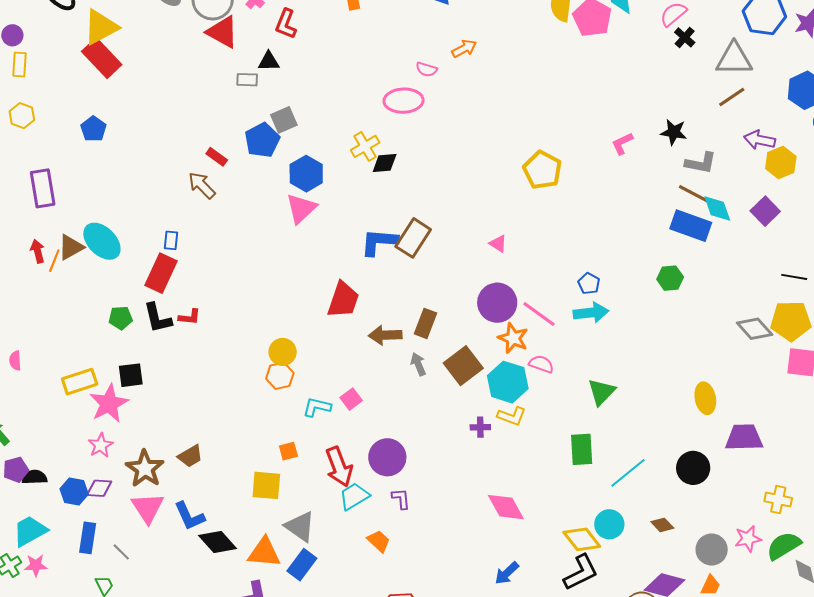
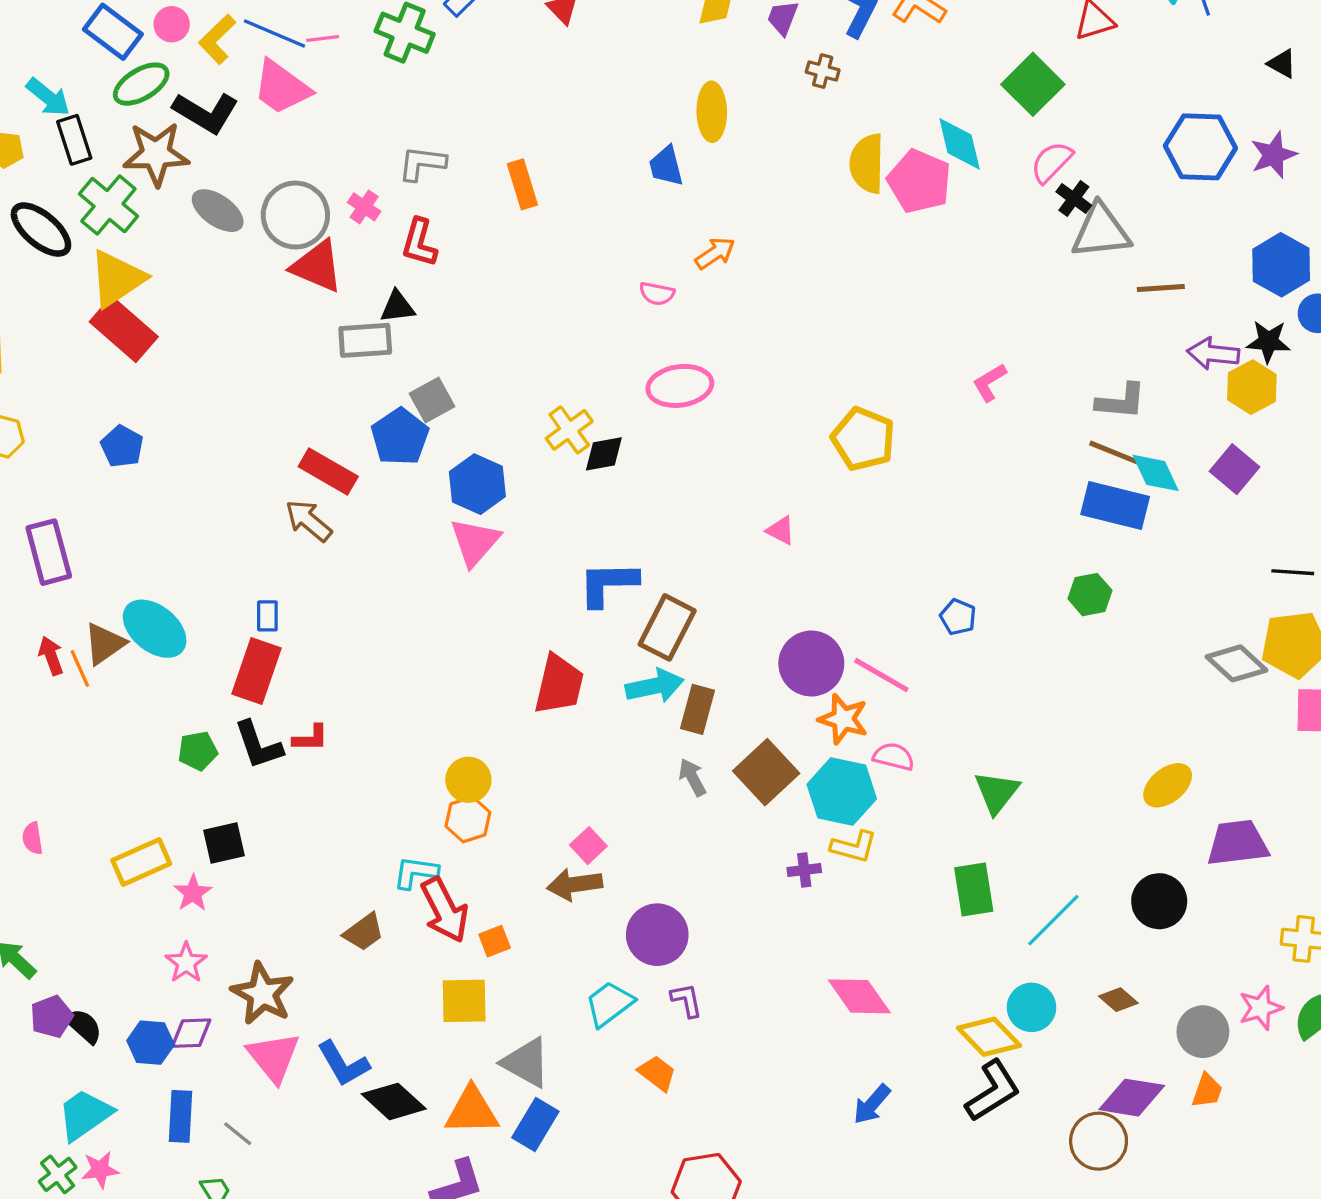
gray triangle: (734, 59) -> (1101, 231), moved
gray rectangle: (247, 80) -> (365, 340), size x1.5
brown line: (732, 97) -> (1161, 288), turned 36
pink ellipse: (404, 101) -> (680, 386), moved
black star: (674, 132) -> (1268, 341), moved
red rectangle: (217, 157) -> (328, 471), size x1.6
brown rectangle: (413, 238) -> (667, 627), moved
pink triangle: (498, 244) -> (781, 531), moved
orange line: (54, 261) -> (80, 668), turned -40
cyan arrow: (591, 313) -> (655, 686), moved
brown arrow: (385, 335) -> (575, 884), moved
yellow ellipse: (705, 398) -> (1168, 785), turned 68
pink star: (109, 404) -> (193, 893), size x0.6
cyan L-shape: (317, 407) -> (416, 872), moved
brown trapezoid: (190, 456) -> (364, 932), moved
red arrow: (339, 467) -> (445, 910), moved
black semicircle: (35, 477) -> (83, 1026), turned 50

